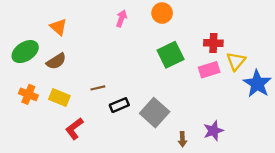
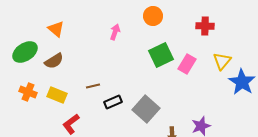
pink arrow: (121, 18) -> (115, 32), moved
red cross: (213, 43) -> (205, 26), moved
pink rectangle: (209, 70) -> (187, 64), moved, turned -42

